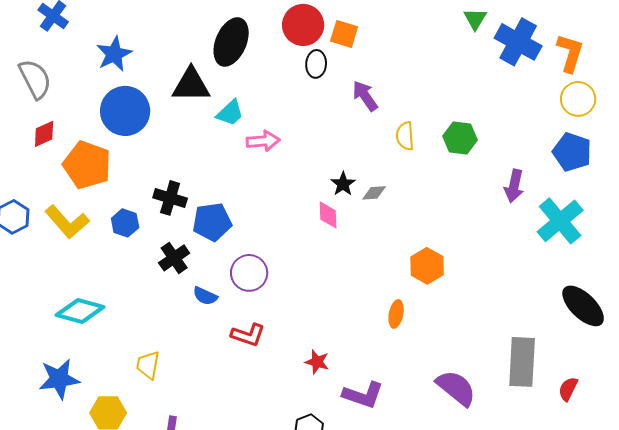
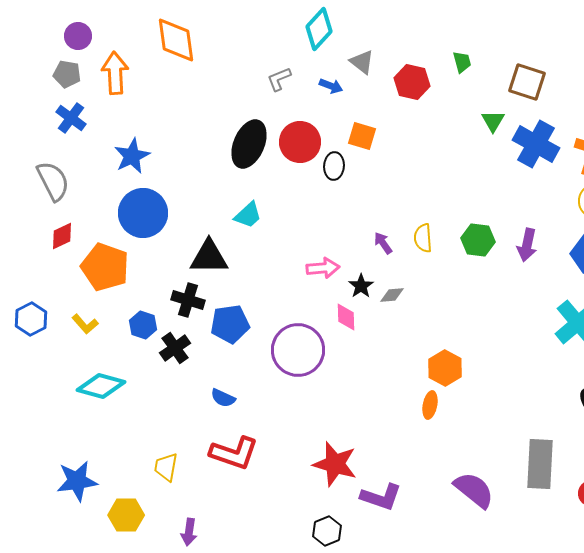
red circle: (303, 25) -> (300, 142), moved
black triangle: (191, 85) -> (209, 257), moved
purple arrow: (365, 96) -> (383, 243), moved, size x0.7
pink arrow: (263, 141) -> (323, 268), moved
purple arrow: (514, 186) -> (527, 245), moved
yellow L-shape: (67, 222) -> (85, 324), size x0.6
black cross: (174, 258) -> (175, 348), moved
purple circle: (249, 273) -> (298, 350), moved, size x1.4
cyan diamond: (80, 311) -> (101, 386), moved
orange ellipse: (396, 314) -> (430, 405), moved
red L-shape: (248, 335) -> (234, 453), moved, size x1.4
red star: (317, 362) -> (335, 464), size x1.8

